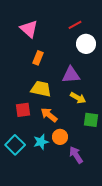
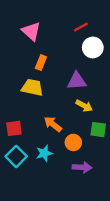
yellow trapezoid: (41, 89) -> (32, 87), moved
red square: (23, 110) -> (14, 128), moved
orange circle: (60, 137) -> (73, 142), moved
purple arrow: (76, 155) -> (82, 167), turned 126

